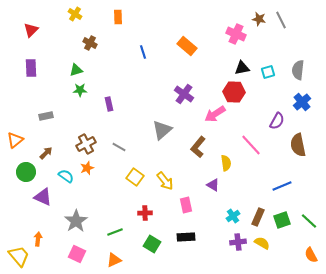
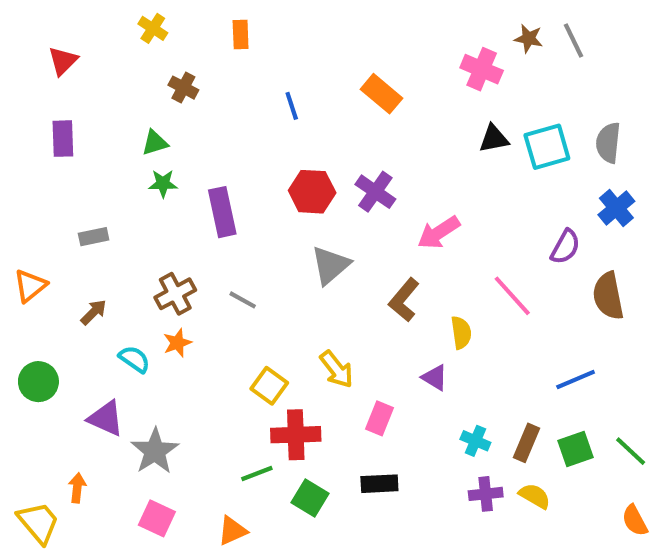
cyan square: (268, 72) -> (547, 147), size x1.6
red hexagon: (234, 92) -> (312, 192), moved
purple rectangle: (109, 104) -> (222, 212), size x1.6
green circle: (26, 172) -> (38, 382), moved
yellow square: (135, 177) -> (269, 386), moved
purple triangle: (43, 197) -> (106, 418), moved
pink rectangle: (186, 205) -> (379, 418), turned 35
red cross: (145, 213) -> (296, 435), size x1.6
cyan cross: (233, 216) -> (475, 441), turned -32
green line: (115, 232) -> (257, 474), moved

